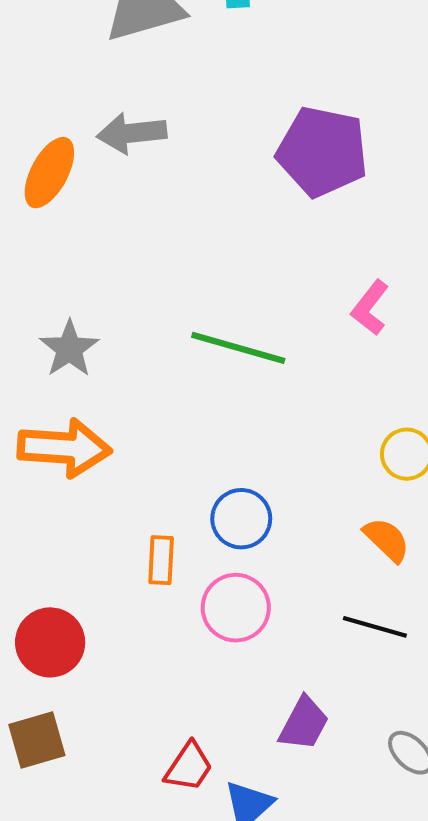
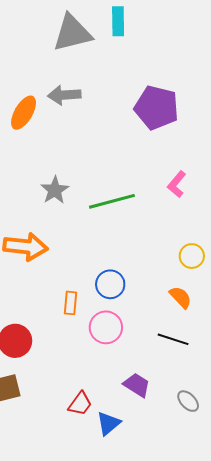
green line: (238, 348) -> (112, 201), turned -33
gray star: (69, 349) -> (55, 190), moved
purple trapezoid: (304, 723) -> (137, 385), turned -88

